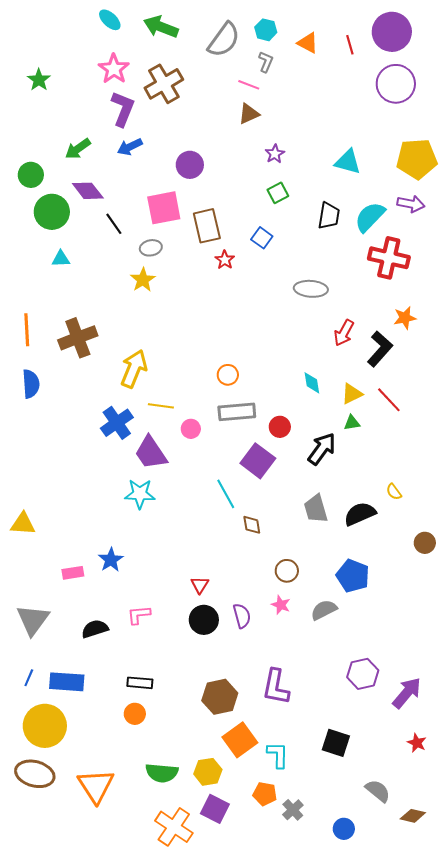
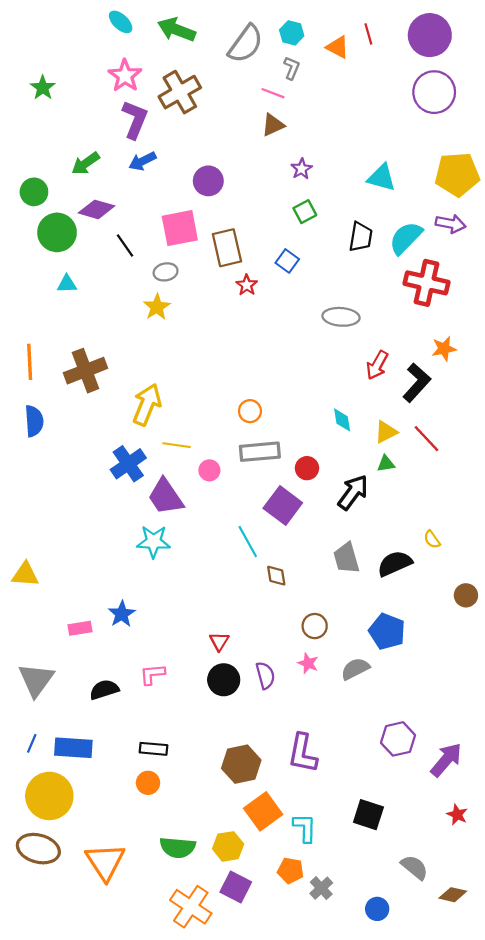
red line: (350, 45) -> (368, 34), moved
purple diamond: (88, 191) -> (96, 209), turned -36

